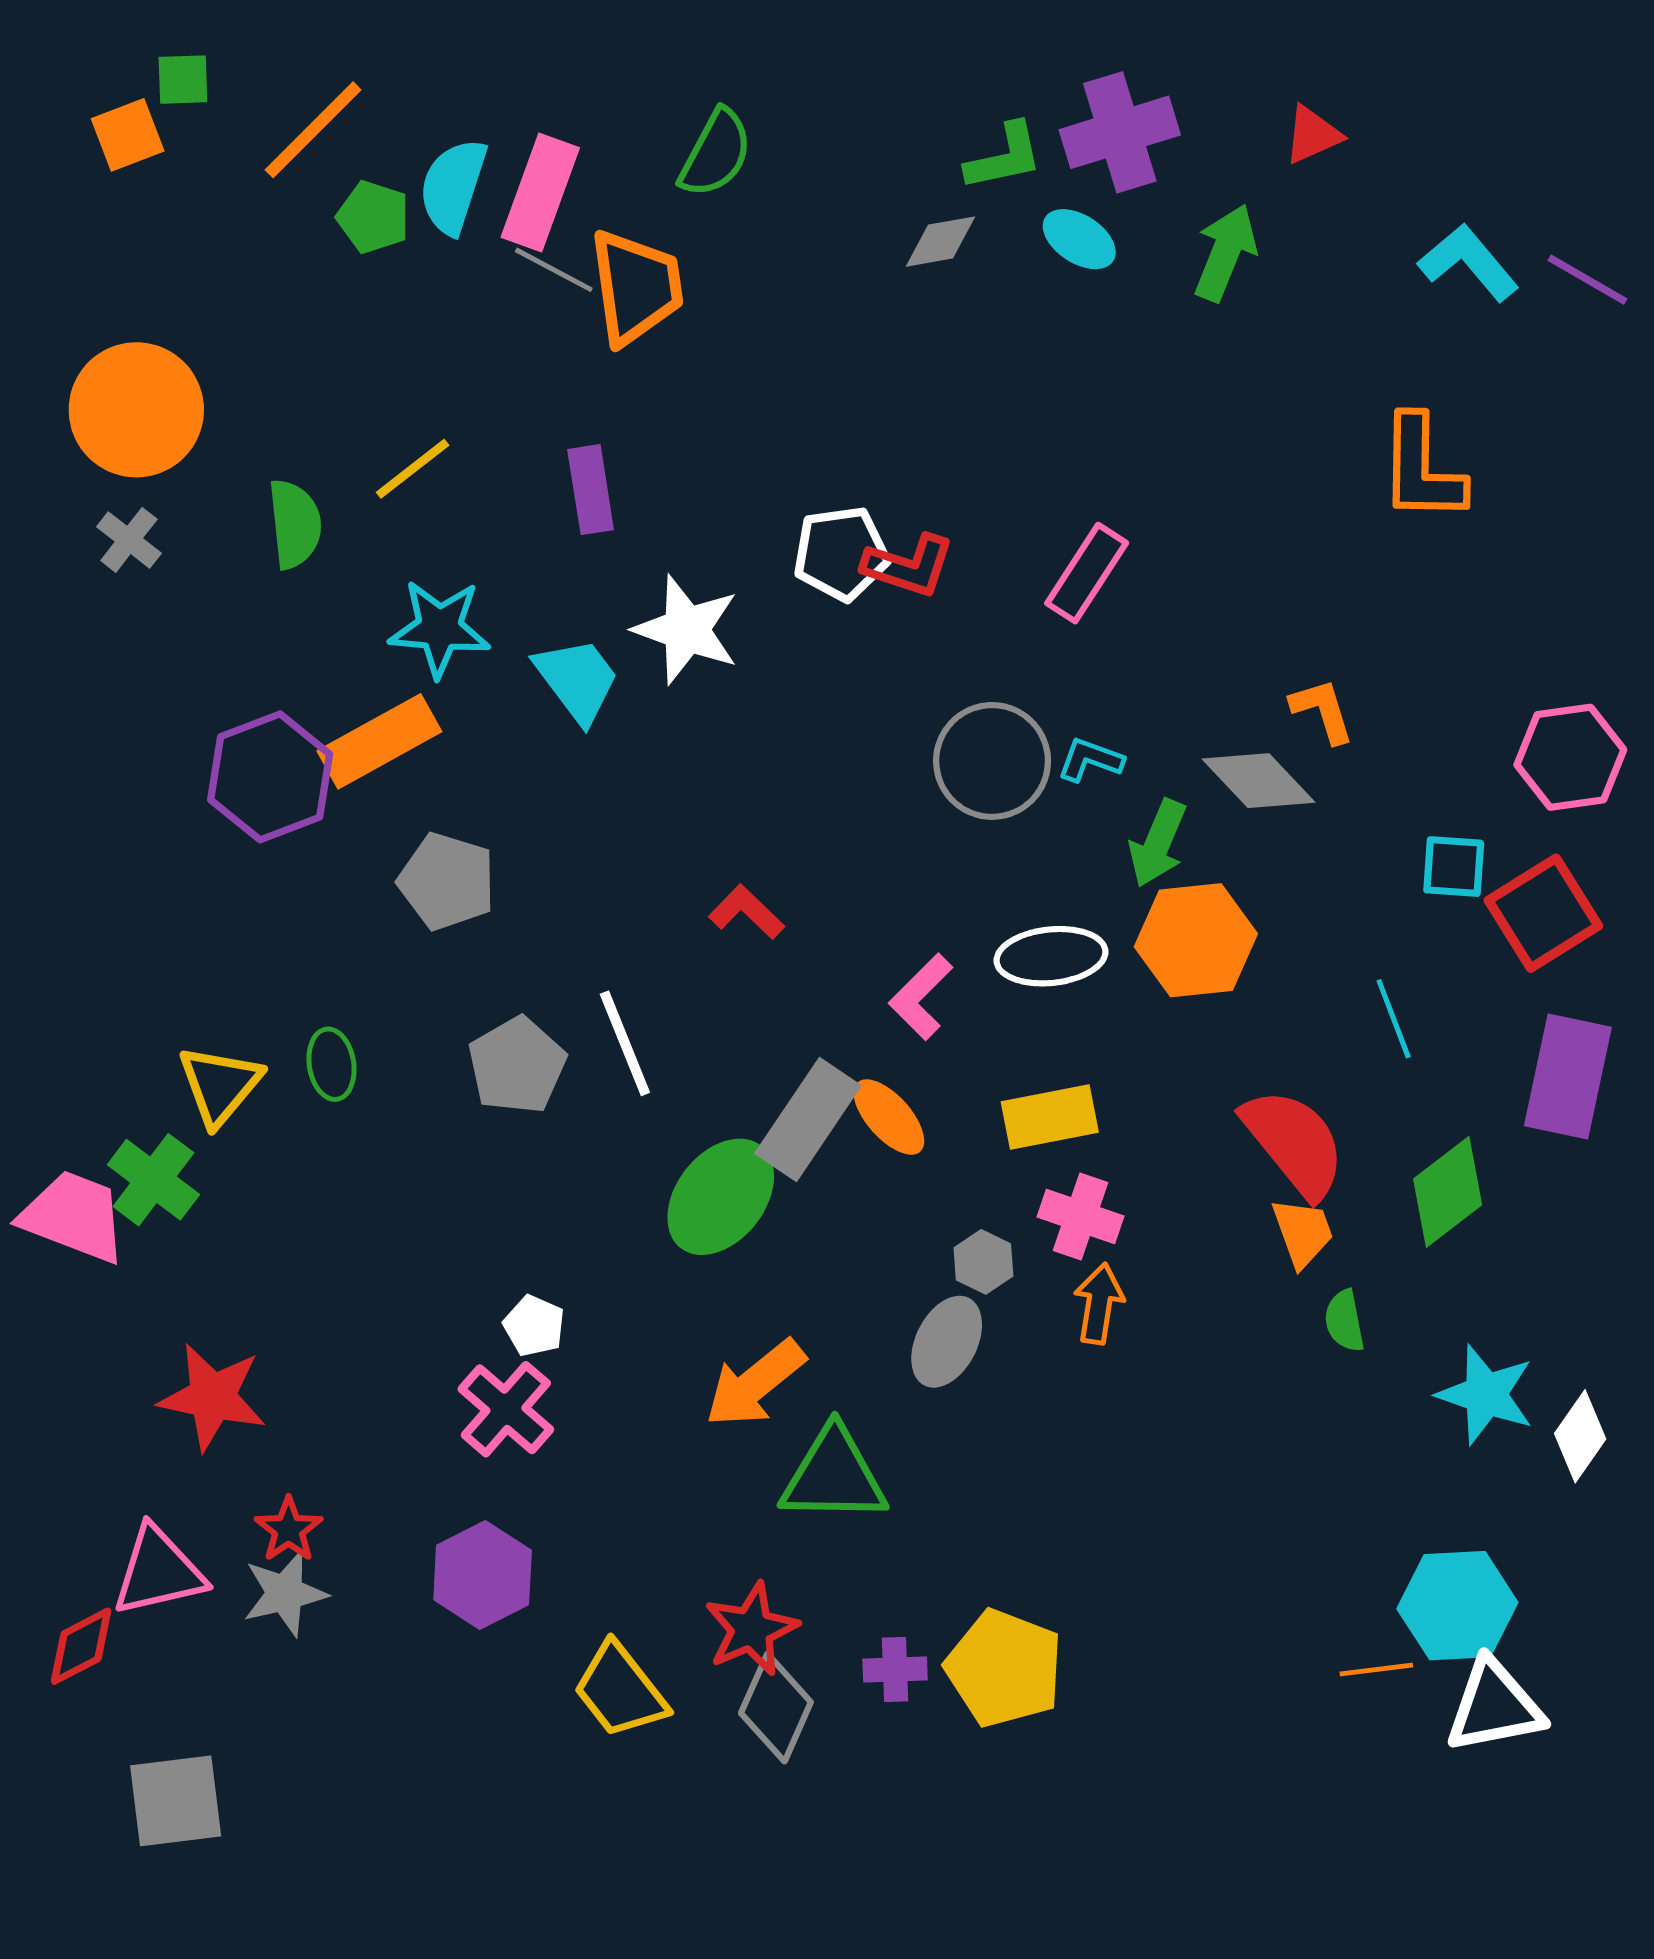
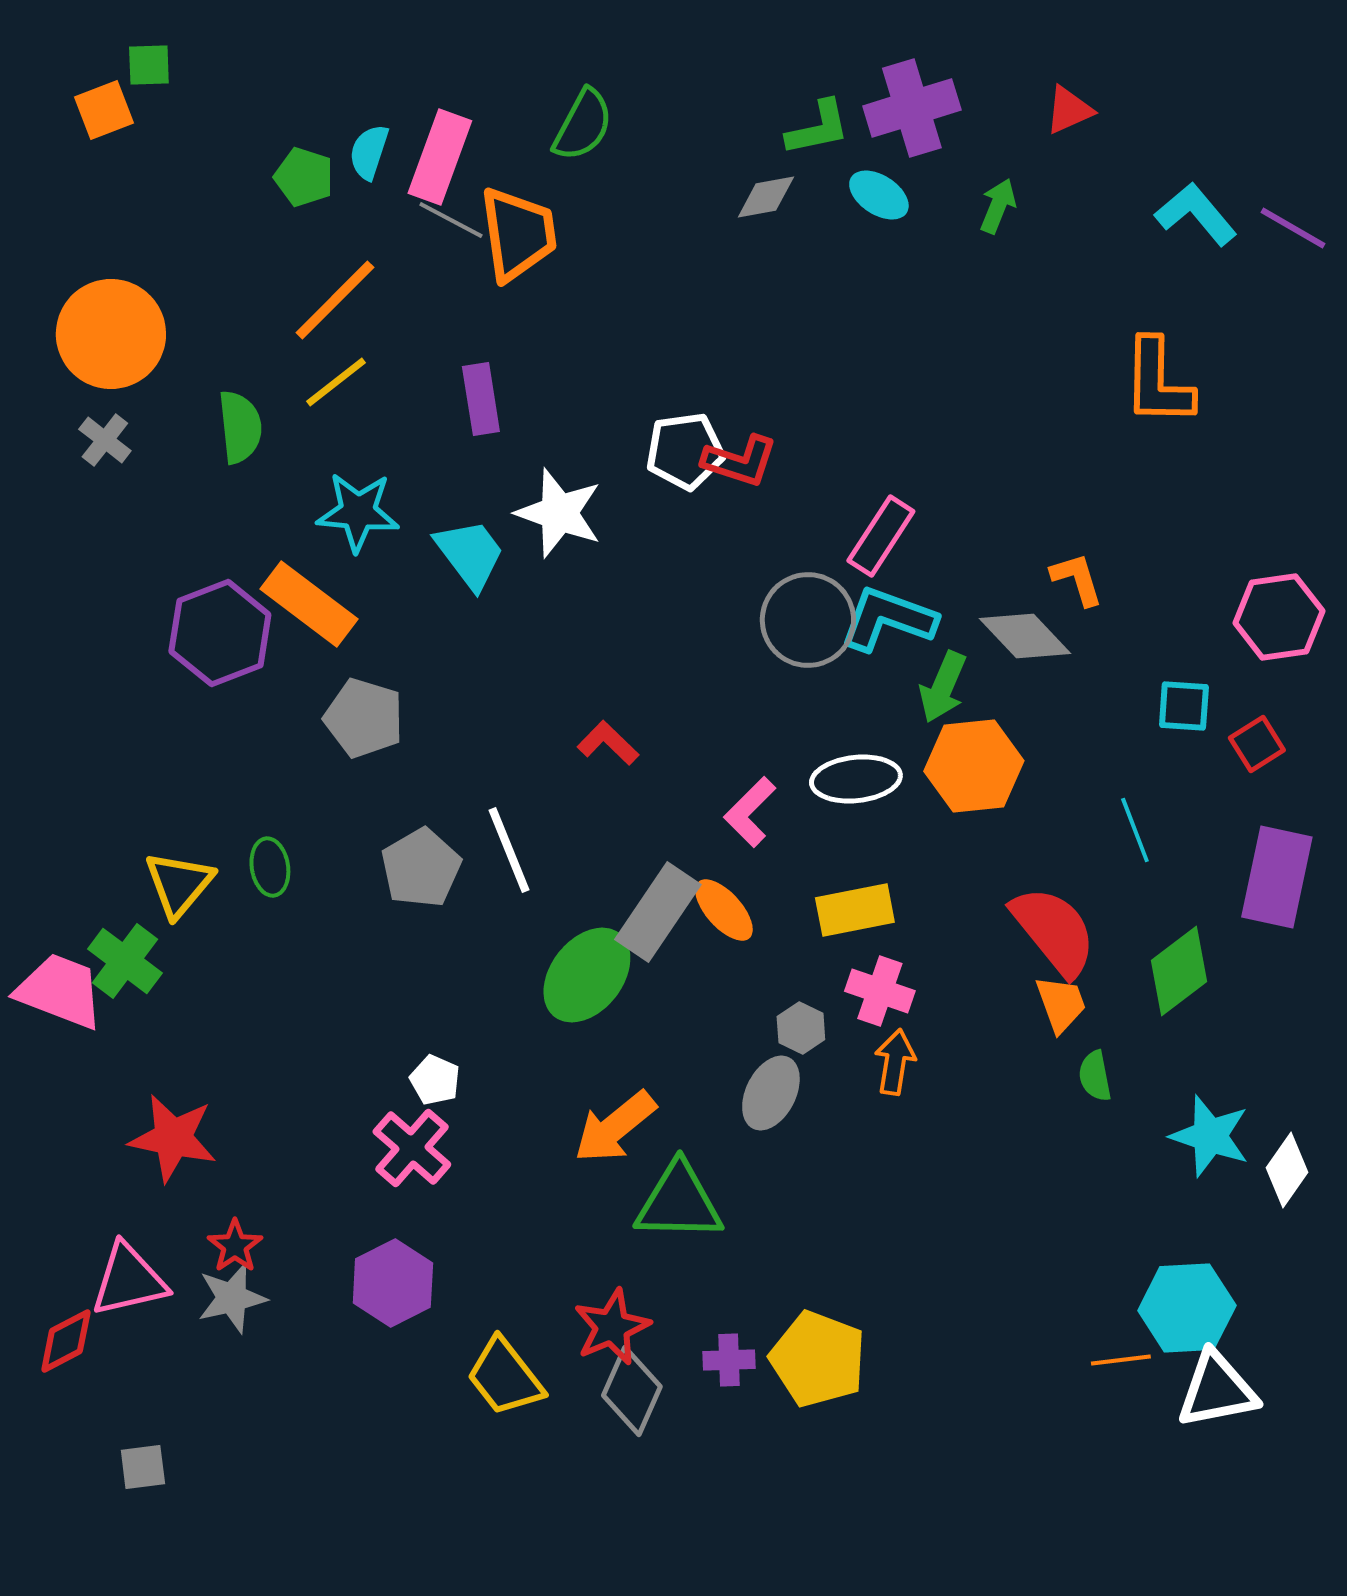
orange line: (313, 130) -> (335, 300), moved
cyan semicircle: (453, 186) -> (369, 152), size x0.7
green arrow: (1225, 253) -> (998, 206), size x0.7
pink rectangle: (1087, 573) -> (881, 536), moved
orange rectangle: (379, 741) -> (309, 604), turned 66
cyan L-shape: (1090, 760) -> (888, 619), size x1.8
red square: (1543, 913) -> (1257, 744), size x0.6
gray square: (176, 1801) -> (143, 1467), size x0.6

